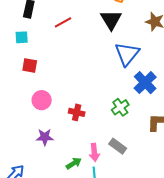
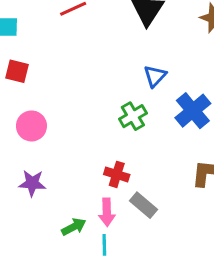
blue triangle: (127, 54) -> (155, 76), moved, size x0.6
green cross: (120, 107) -> (133, 116), moved
red cross: (77, 112) -> (117, 174), moved

